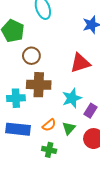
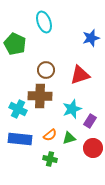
brown circle: (31, 56) -> (46, 70), moved
cyan cross: (16, 98) -> (18, 109), turned 30
green triangle: (69, 128) -> (69, 138), turned 32

